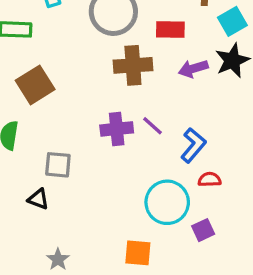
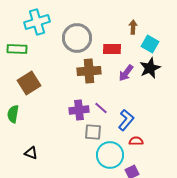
cyan square: (232, 21) -> (150, 44), turned -30
purple arrow: (193, 69) -> (126, 73), turned -36
gray square: (58, 165) -> (93, 132), moved

